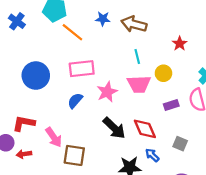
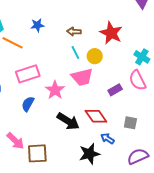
brown arrow: (134, 24) -> (74, 32), moved, size x0.6
red star: (180, 44) -> (111, 33), size x1.6
yellow circle: (163, 73) -> (95, 56), moved

